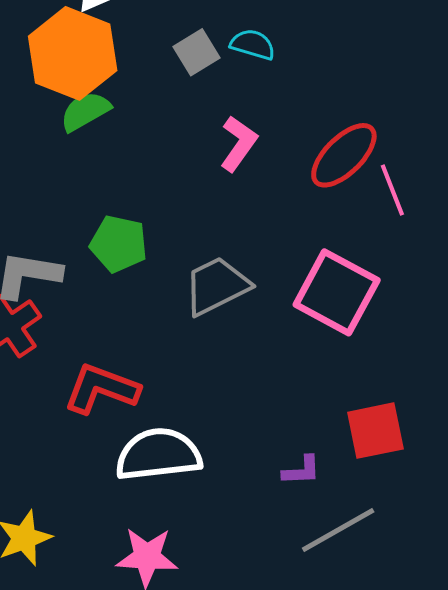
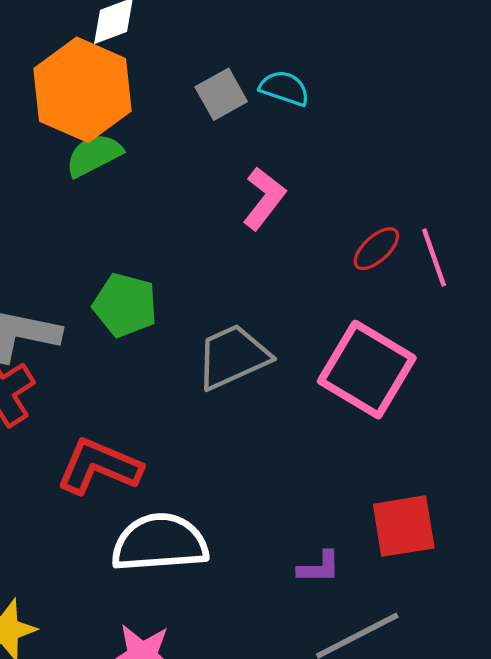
red ellipse: (344, 155) -> (376, 249), moved, size x0.6

